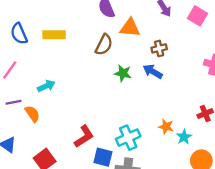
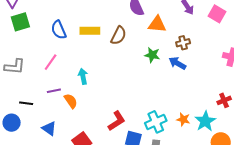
brown semicircle: (104, 45) -> (118, 35), moved
green star: (123, 73) -> (152, 55), moved
cyan arrow: (46, 86) -> (83, 76), turned -77
orange star: (166, 127) -> (183, 119), moved
cyan star: (184, 137) -> (205, 121), size x1.5

